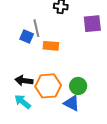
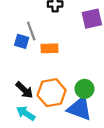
black arrow: (24, 81) -> (24, 90), turned -138
blue triangle: (72, 103) -> (80, 109), size x1.4

